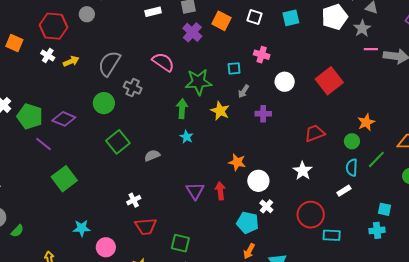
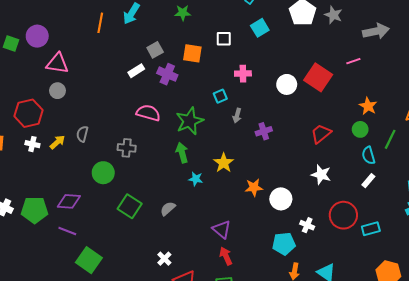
white rectangle: (153, 12) -> (136, 71), moved
pink line: (371, 49) -> (353, 61), moved
gray semicircle: (109, 63) -> (82, 134), moved, size x0.6
white circle: (285, 82) -> (287, 84), moved
yellow star: (220, 111) -> (224, 163), moved, turned 30
purple line: (44, 144) -> (67, 231), moved
red arrow: (220, 191) -> (226, 256), moved
white cross: (266, 206) -> (307, 225), moved

